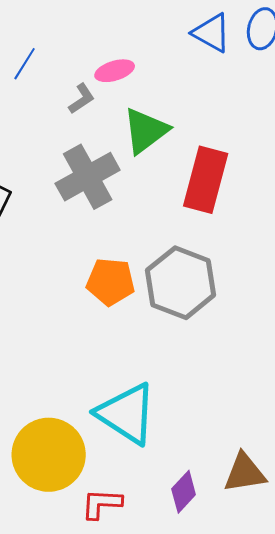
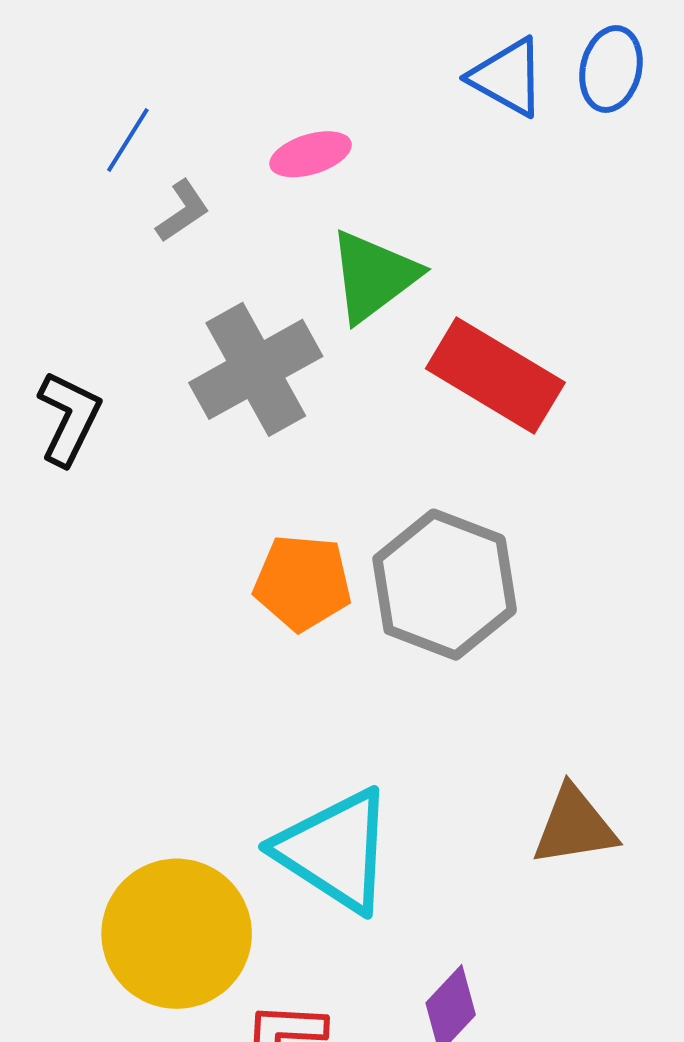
gray L-shape: (82, 99) -> (183, 211), moved
red rectangle: (206, 180) -> (495, 376), turned -74
brown triangle: (245, 473) -> (574, 826), moved

